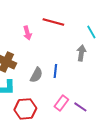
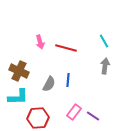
red line: (53, 22) -> (66, 48), moved
gray arrow: (81, 53) -> (105, 66), moved

